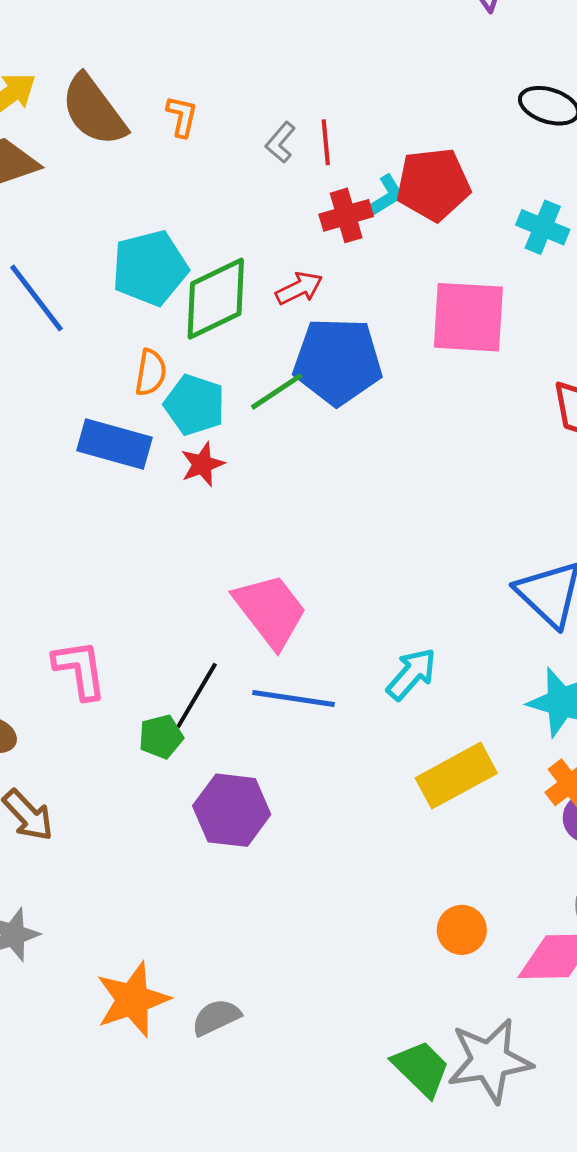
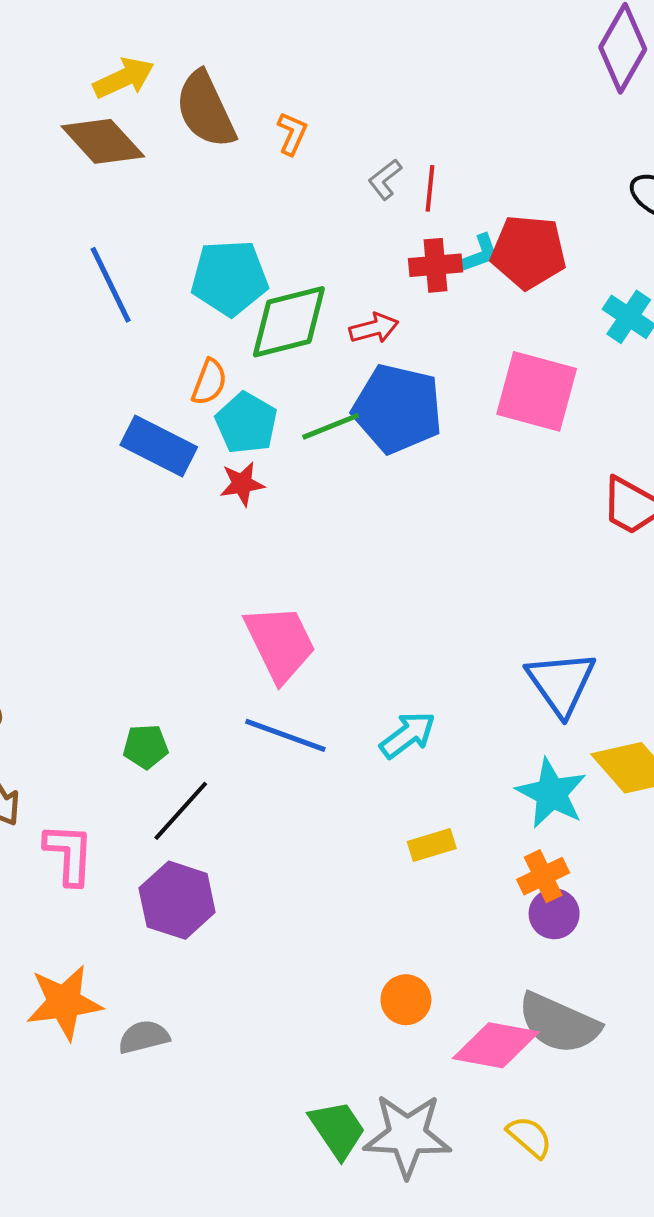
pink L-shape: (80, 669) -> (69, 854), moved
black line: (197, 695) -> (181, 811), moved
yellow rectangle: (456, 776) -> (432, 845), size x0.6
purple hexagon: (232, 810) -> (177, 900), moved

